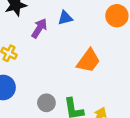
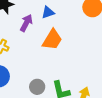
orange trapezoid: (88, 61) -> (52, 40), moved

